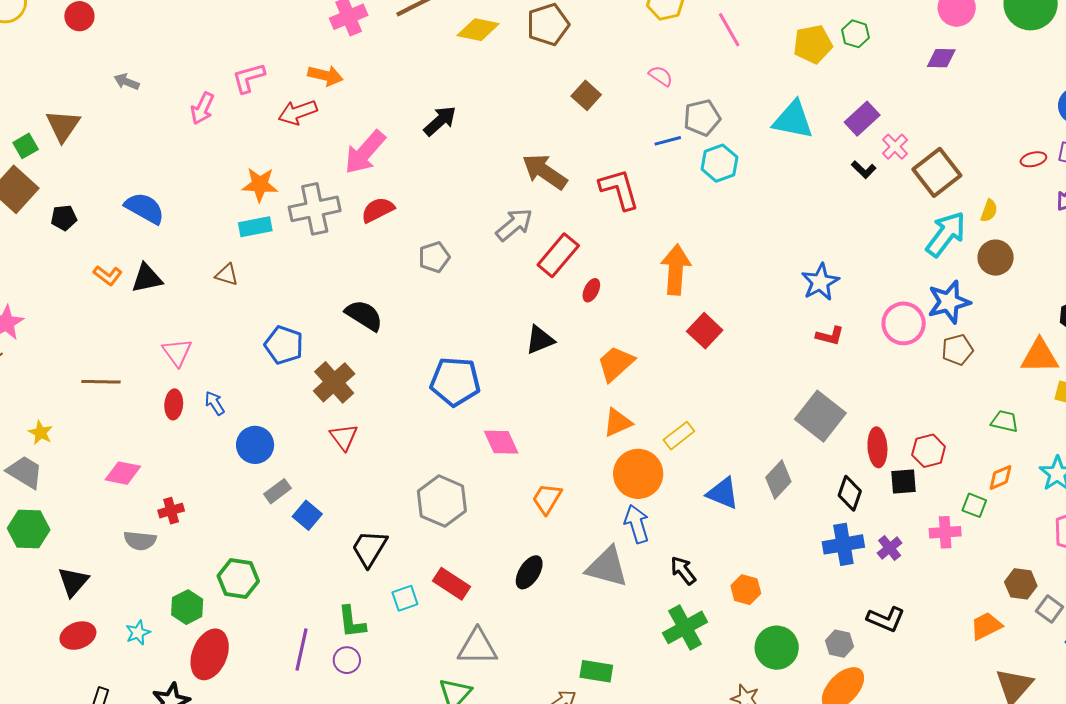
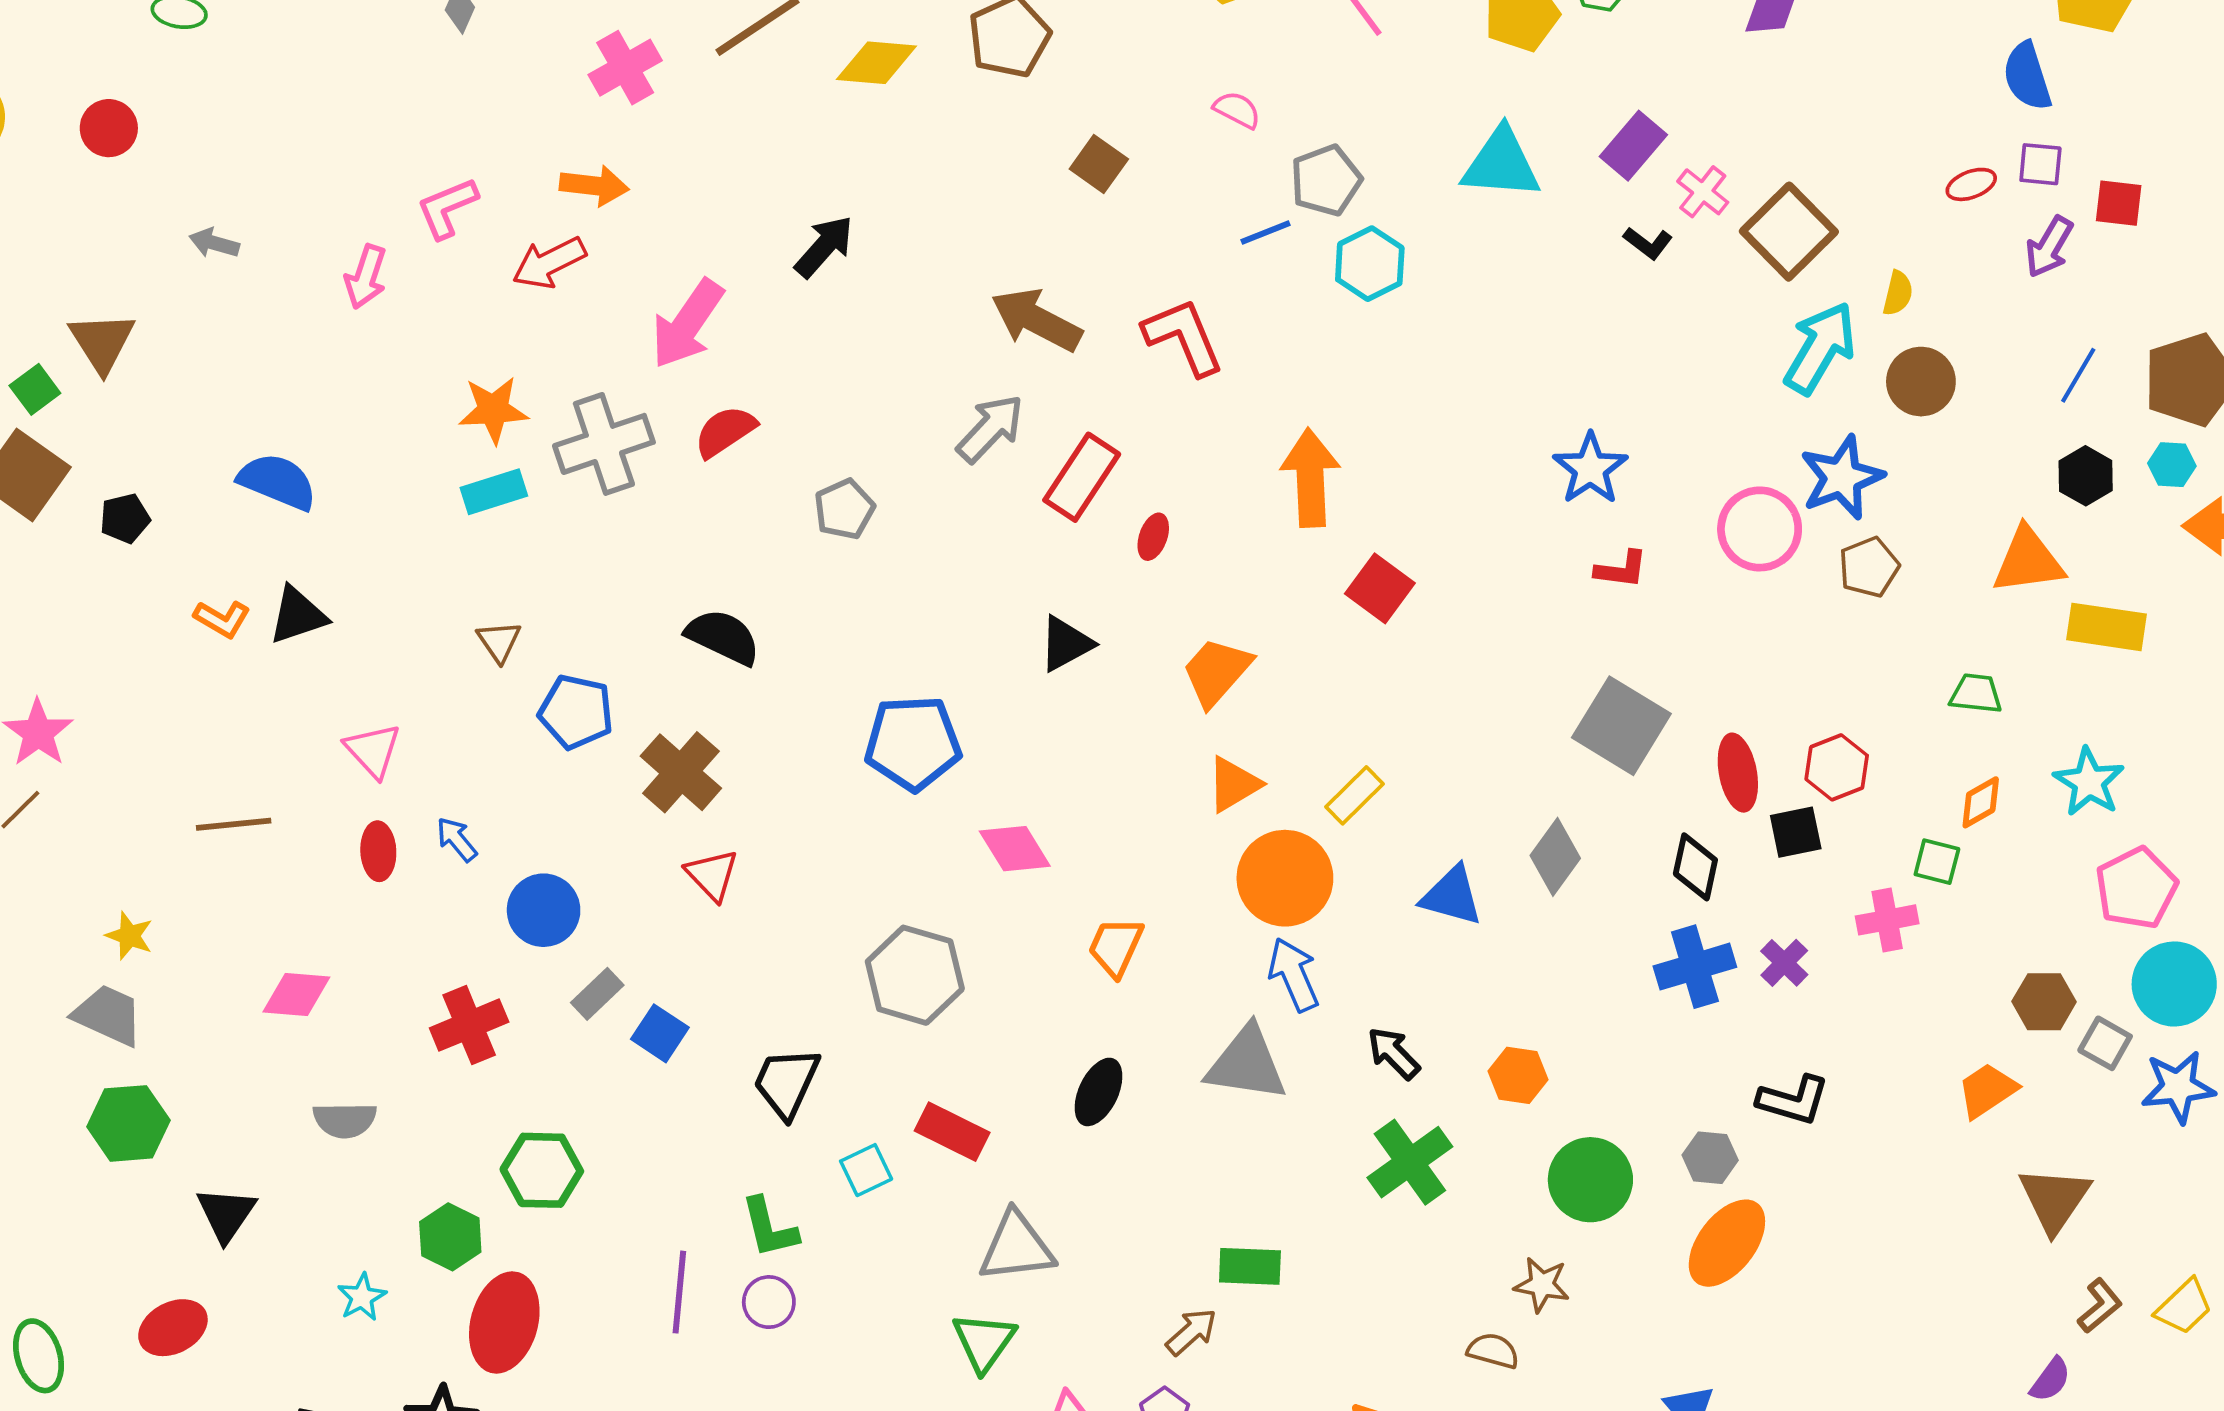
brown triangle: (227, 275) -> (499, 641), moved, turned 45
red cross: (171, 511) -> (469, 1025), moved, size x1.5
red ellipse: (78, 636) -> (173, 1328), moved

